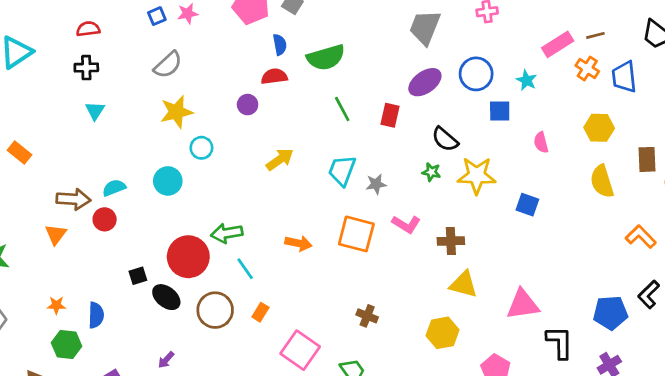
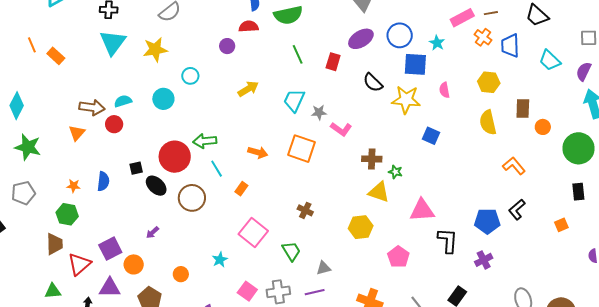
cyan triangle: (95, 111) -> (113, 42), size x1.8
blue square: (500, 111) -> (415, 64), size x1.4
yellow star: (176, 112) -> (155, 50), moved
orange rectangle: (20, 153) -> (56, 56), moved
green star: (431, 172) -> (395, 172), moved
yellow star: (477, 175) -> (406, 100), moved
pink L-shape: (406, 224) -> (341, 129), moved
orange rectangle: (260, 312) -> (241, 189), moved
blue semicircle: (96, 315) -> (103, 181), moved
green hexagon: (67, 344) -> (67, 214), moved

